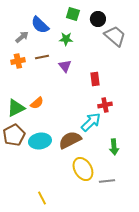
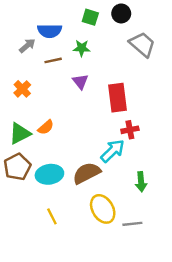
black circle: (98, 19) -> (121, 13), moved
blue semicircle: (40, 25) -> (49, 31), turned -42
brown line: (42, 57) -> (53, 60), moved
orange cross: (18, 61) -> (22, 89), moved, turned -32
red rectangle: (95, 79) -> (118, 98), size x1.6
yellow line: (42, 198) -> (52, 216), moved

